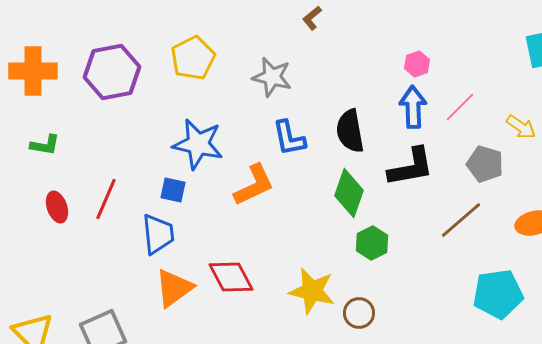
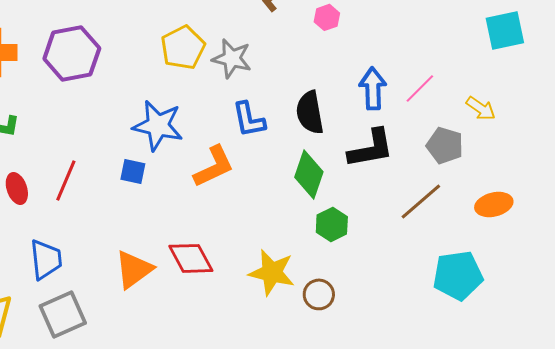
yellow pentagon: (193, 58) -> (183, 47), moved
pink hexagon: (417, 64) -> (327, 17), moved
blue trapezoid: (158, 234) -> (46, 259), moved

